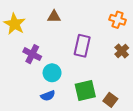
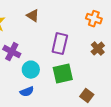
brown triangle: (54, 17) -> (33, 16), turned 32
green square: (85, 90) -> (63, 74), moved

